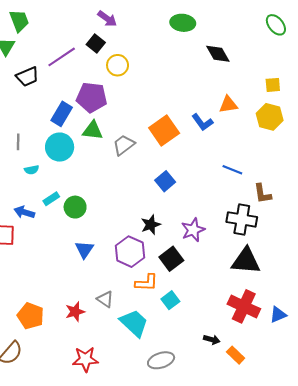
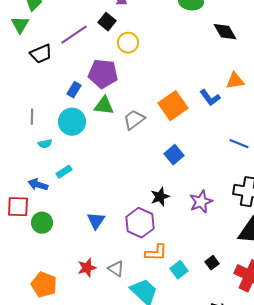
blue rectangle: (62, 114) -> (74, 90), size x0.7
green circle: (75, 207) -> (42, 223), moved
black square: (171, 259) -> (212, 263), moved, size x0.6
red star: (75, 312) -> (87, 268), moved

